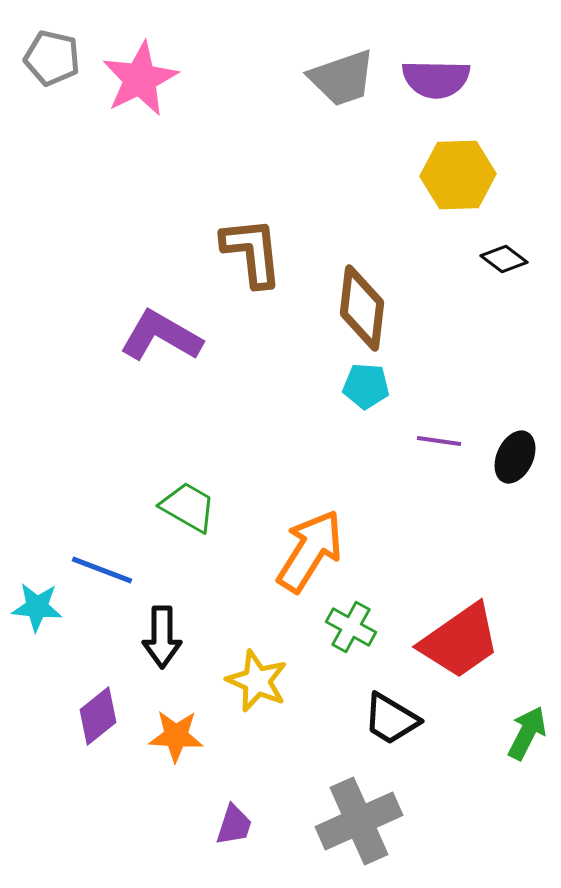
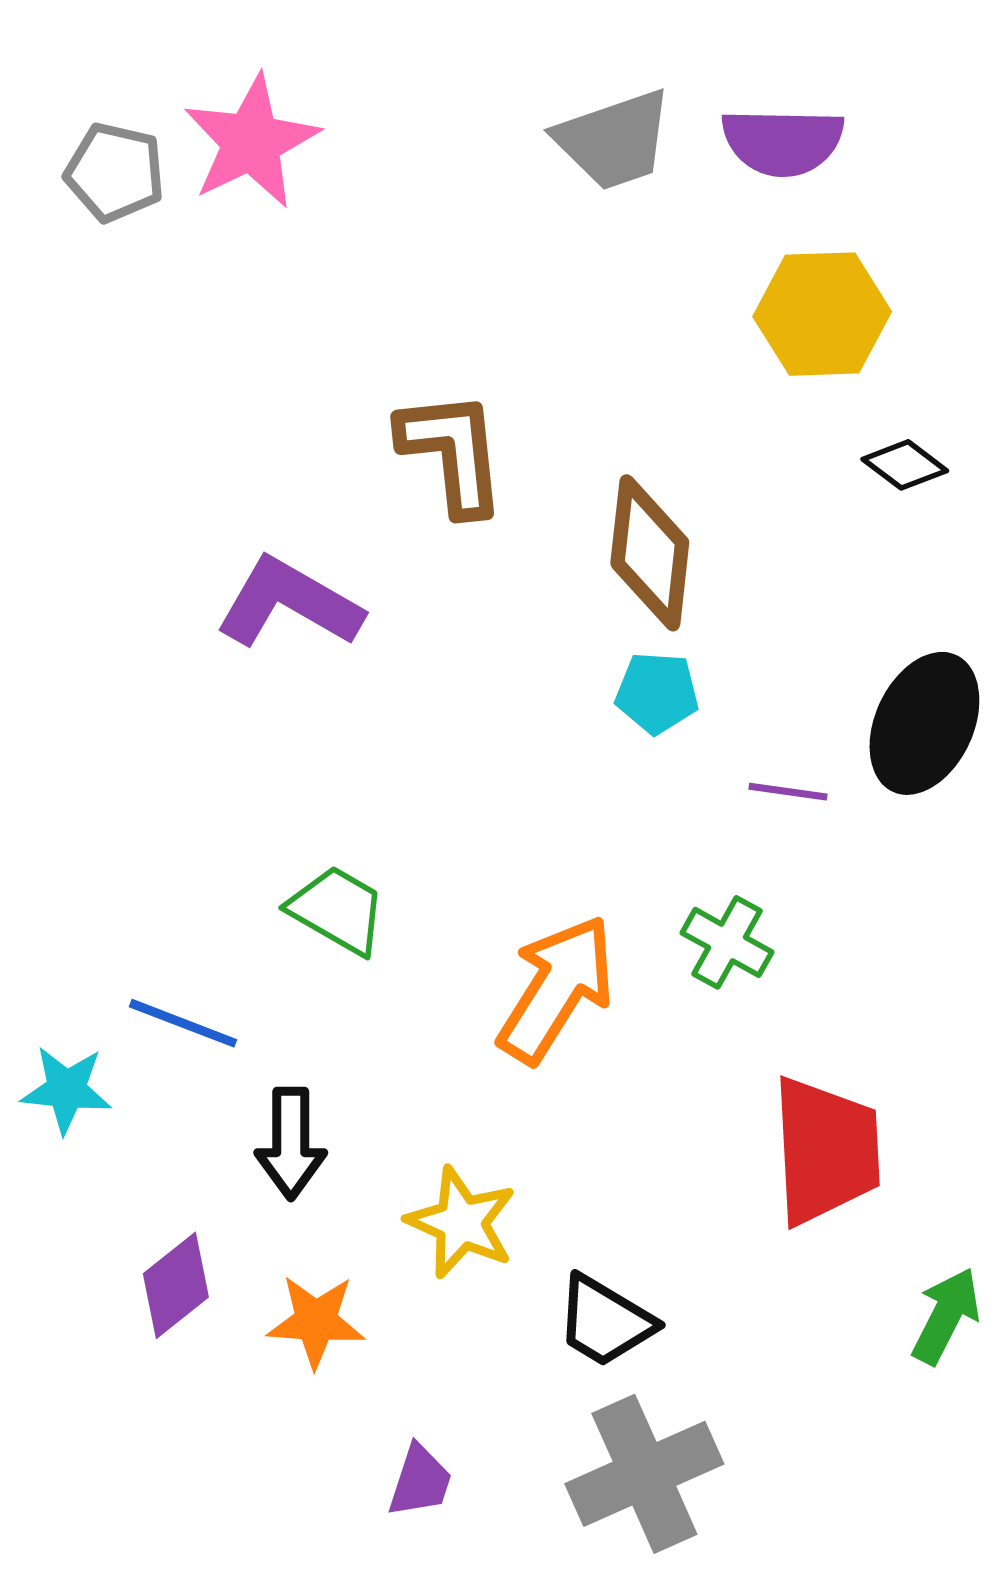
gray pentagon: (52, 58) -> (115, 172), moved
black ellipse: (515, 457) -> (924, 723), moved, size x1.5
green cross: (351, 627) -> (727, 942), moved
red trapezoid: (460, 641) -> (826, 1151), turned -58
black trapezoid: (391, 719) -> (605, 1321), moved

